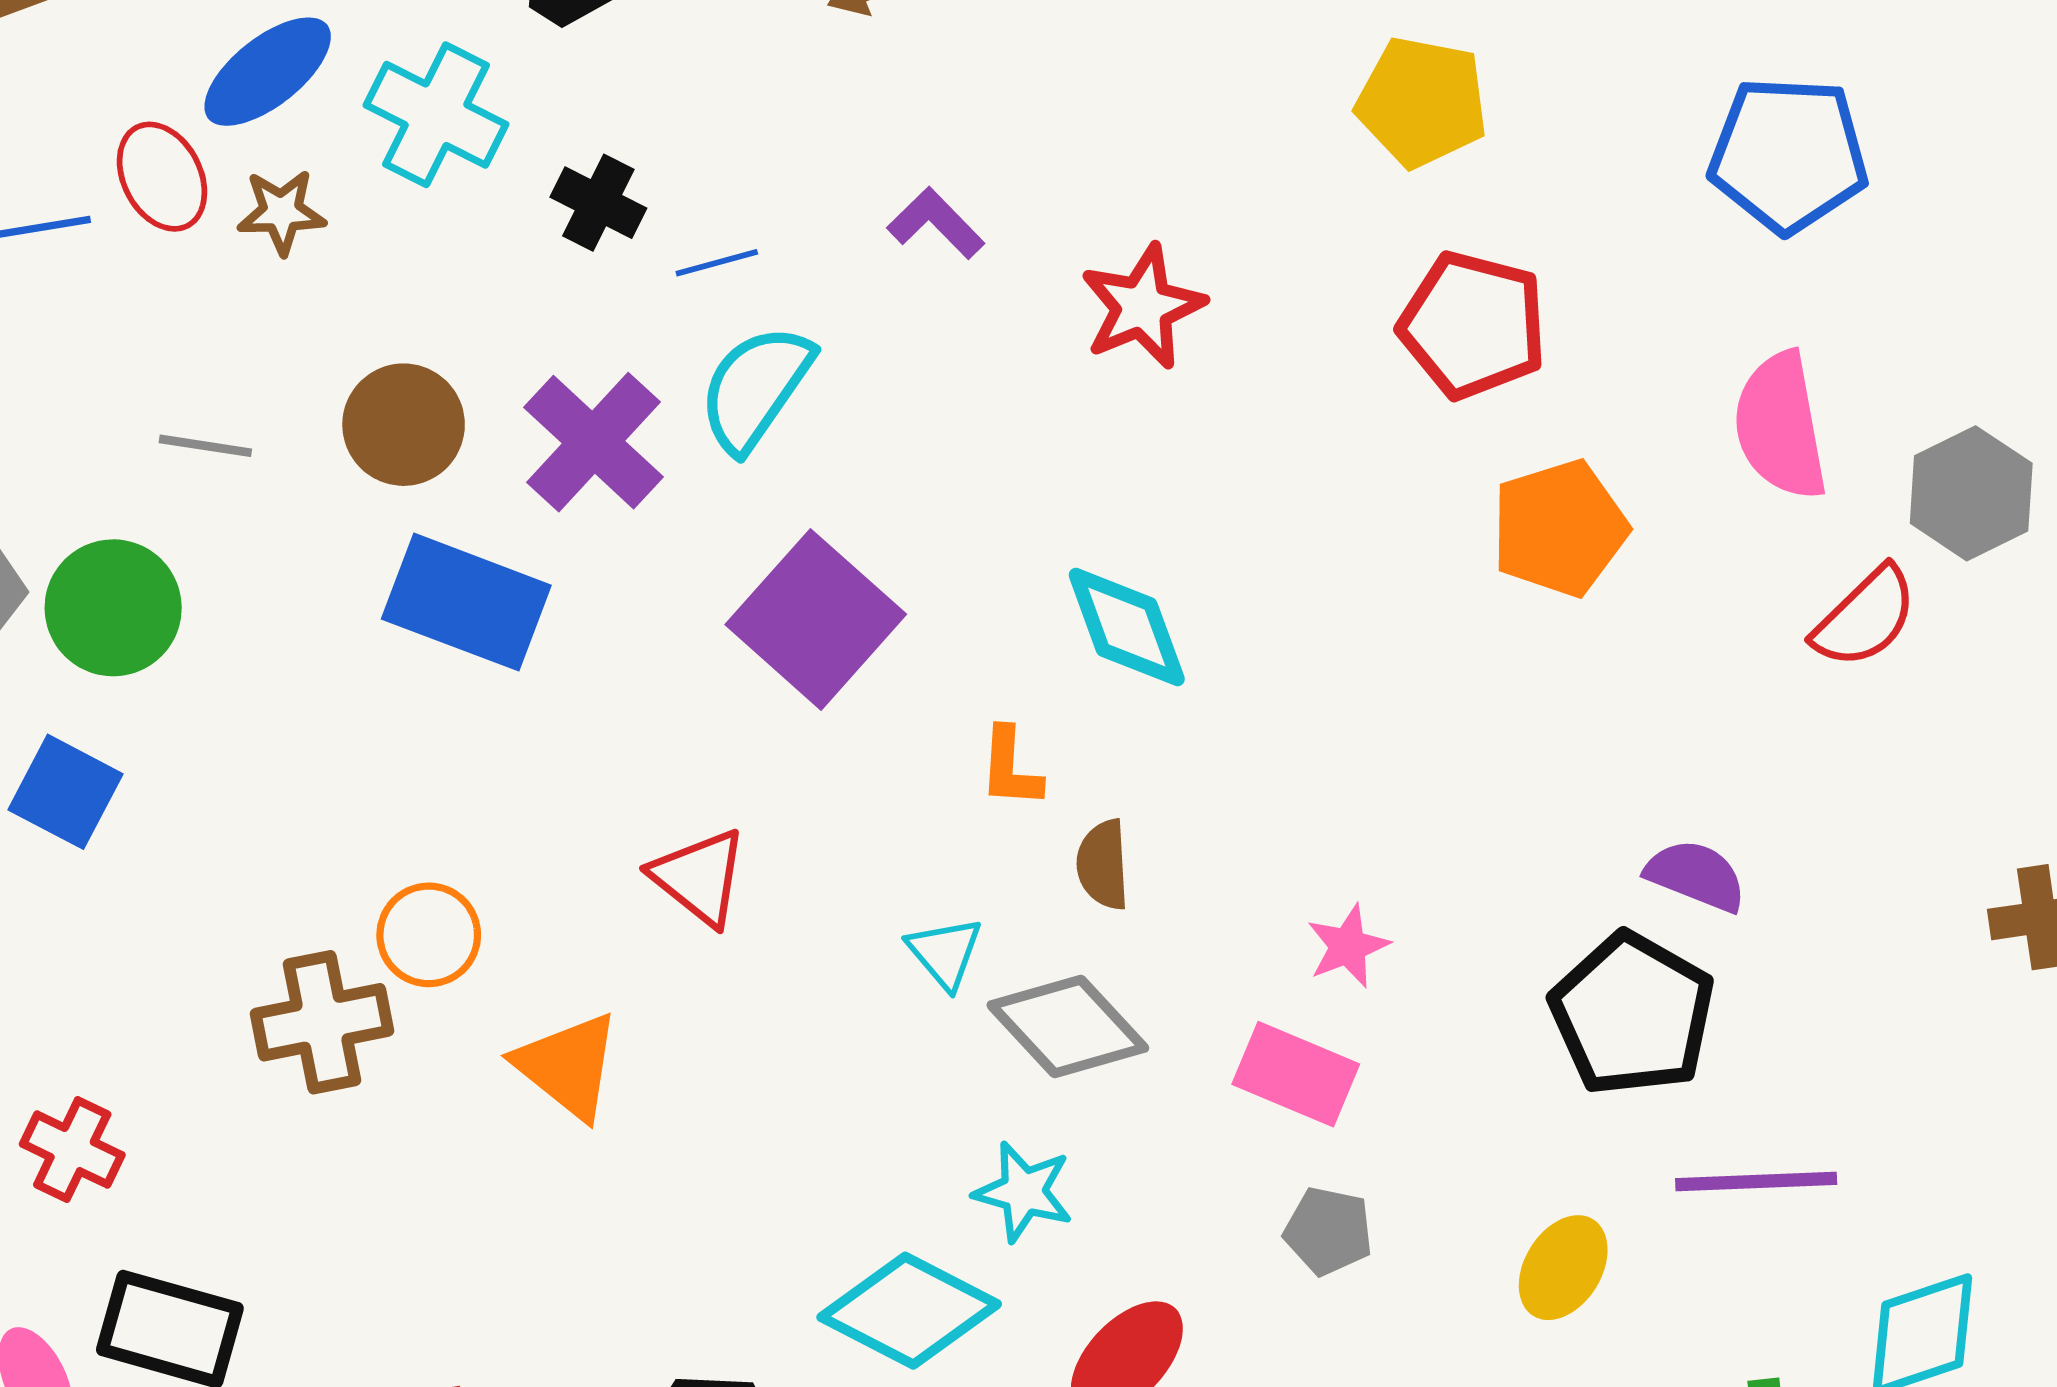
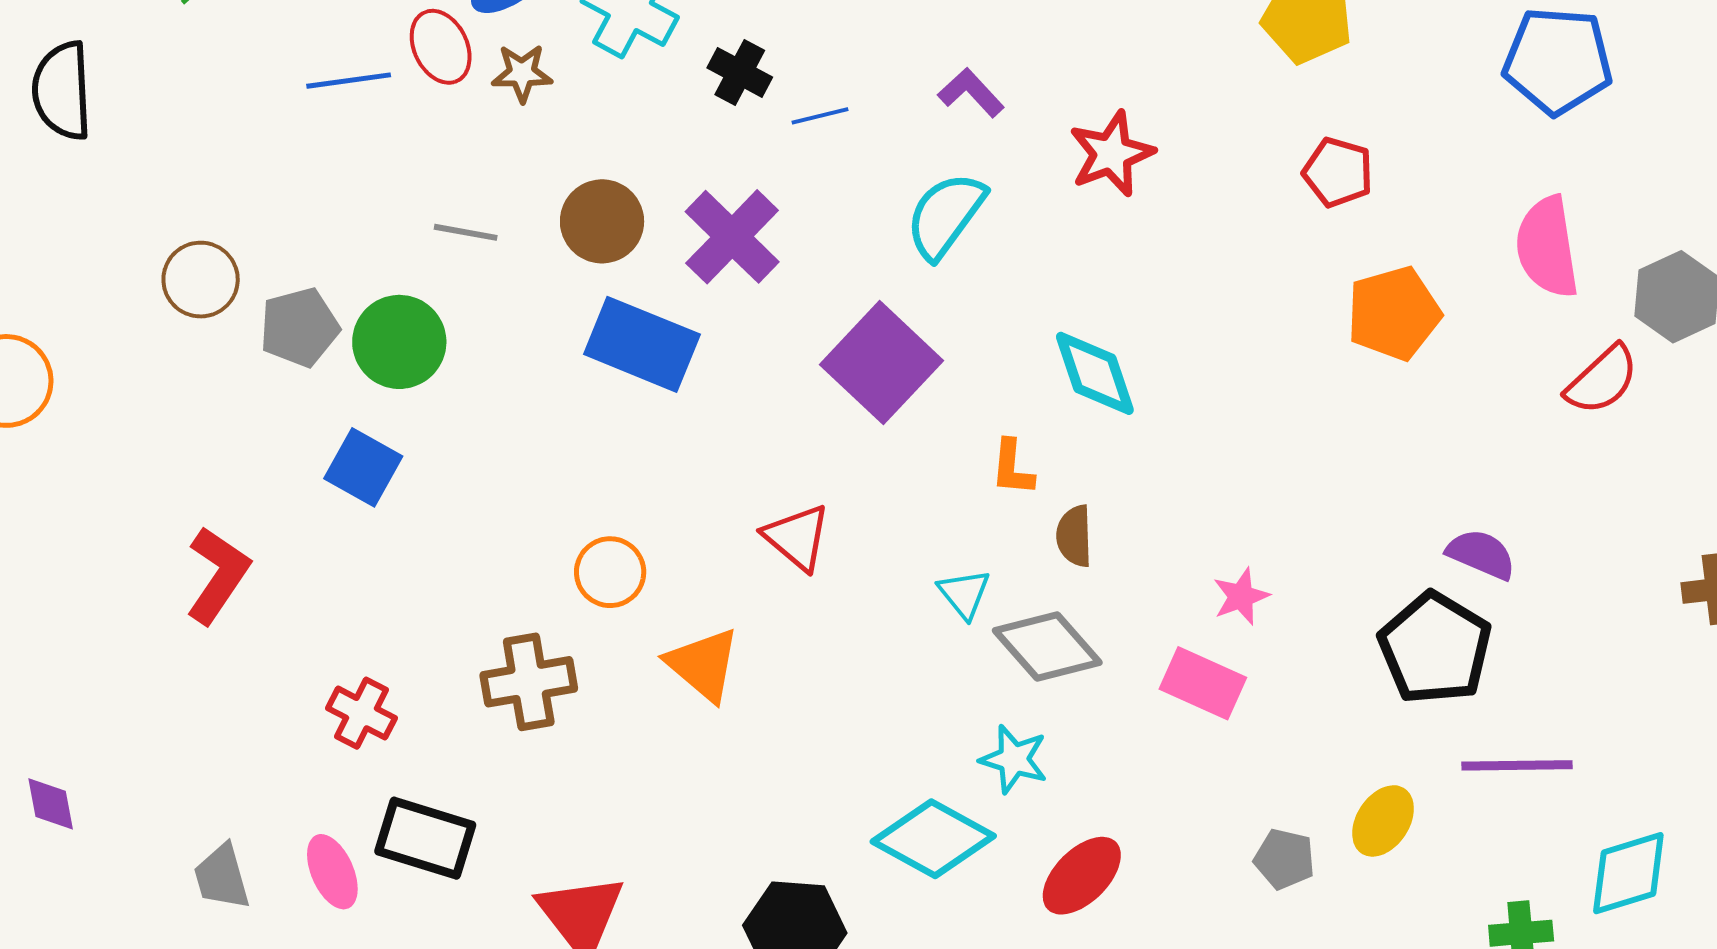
red pentagon: (1473, 325) -> (1338, 172), size x0.7
cyan semicircle: (755, 388) -> (945, 215), moved
brown cross: (322, 1022) -> (529, 682), moved
gray pentagon: (1328, 1231) -> (1284, 859), moved

